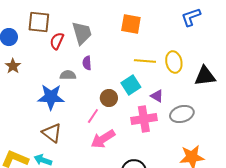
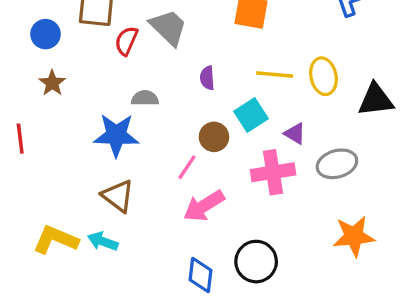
gray trapezoid: (82, 33) -> (168, 27), turned -30
purple semicircle: (87, 63) -> (207, 78), moved

